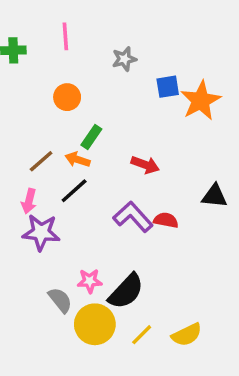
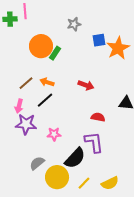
pink line: (65, 36) -> (25, 11), moved
orange circle: (67, 97) -> (41, 46), size x1.5
green rectangle: (91, 137) -> (55, 53), moved
purple L-shape: (133, 217) -> (94, 142), moved, turned 35
pink star: (90, 281) -> (54, 134), moved
gray semicircle: (60, 300) -> (37, 163), turned -91

